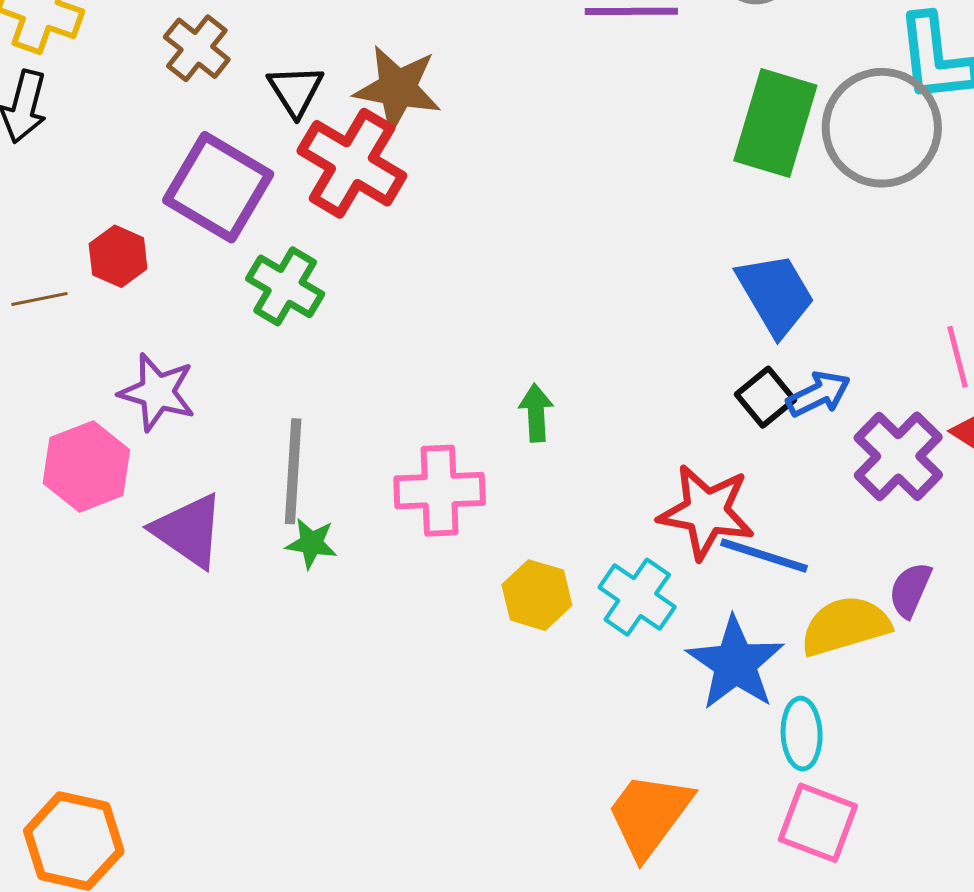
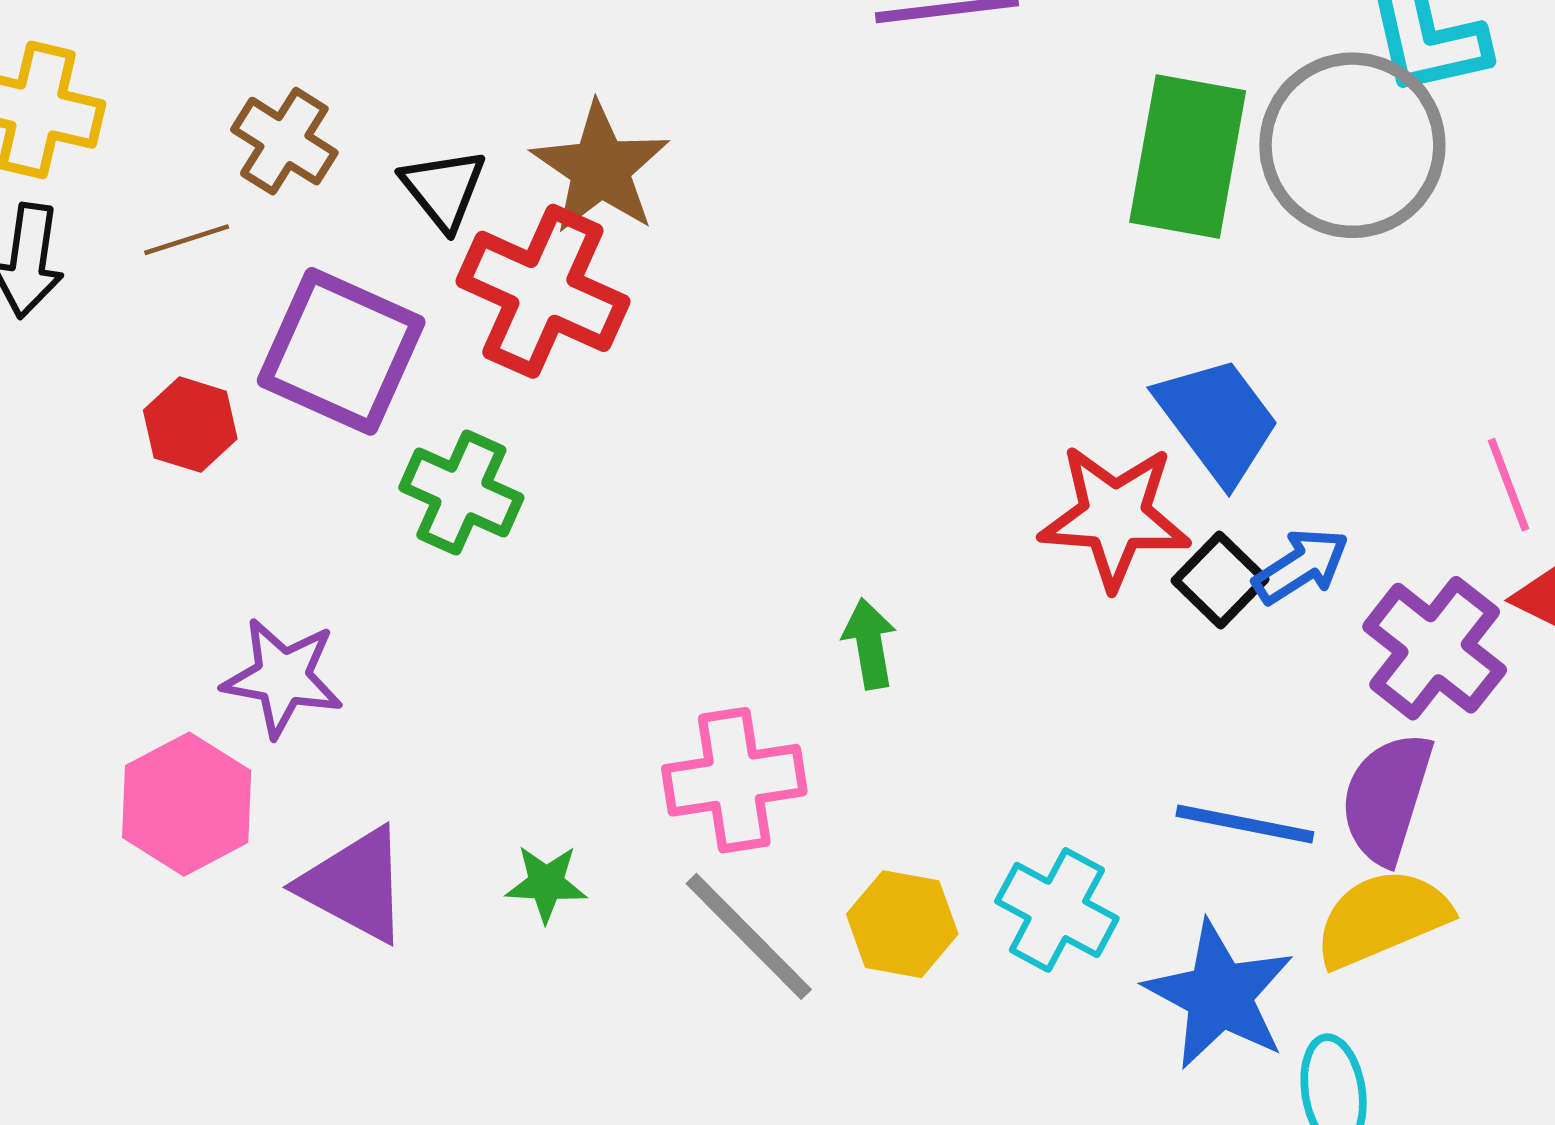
brown star: (398, 88) -> (600, 168), turned 30
red hexagon: (118, 256) -> (190, 425), moved
brown line: (39, 299) -> (187, 240), moved
gray line: (293, 471) -> (749, 936), moved, turned -42
red star: (706, 512) -> (1115, 516), moved
purple semicircle: (910, 590) -> (1387, 798), moved, size x1.5

